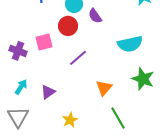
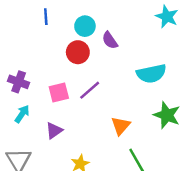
pink square: (44, 42) -> (59, 93), moved
cyan arrow: (21, 87) -> (22, 114), moved

